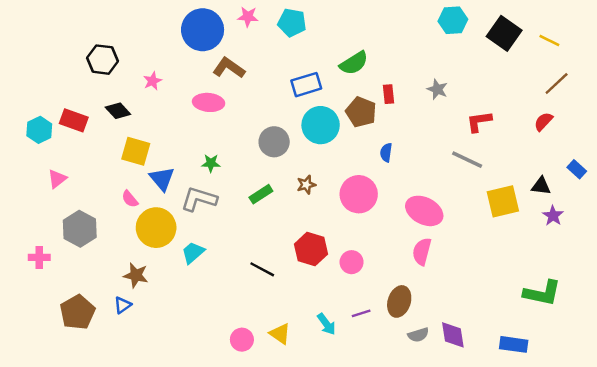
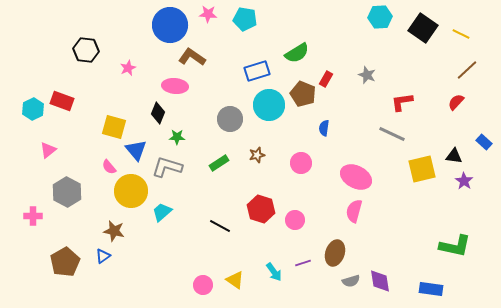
red rectangle: (388, 94) -> (326, 79), turned 35
black diamond: (118, 111) -> (158, 113), moved, turned 65
pink circle: (359, 194) -> (301, 163), size x0.7

